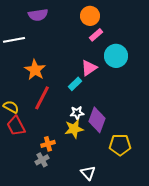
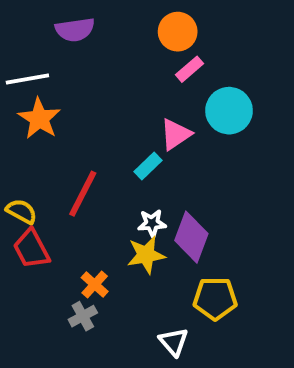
orange star: (35, 70) -> (39, 119), moved
orange cross: (48, 144) -> (95, 285), turned -32
yellow pentagon: (120, 145) -> (215, 298), moved

